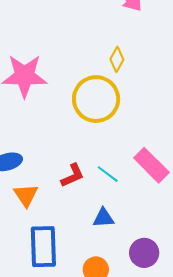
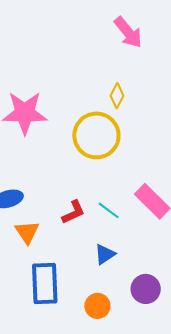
blue triangle: (104, 218) -> (105, 254), turned -30

